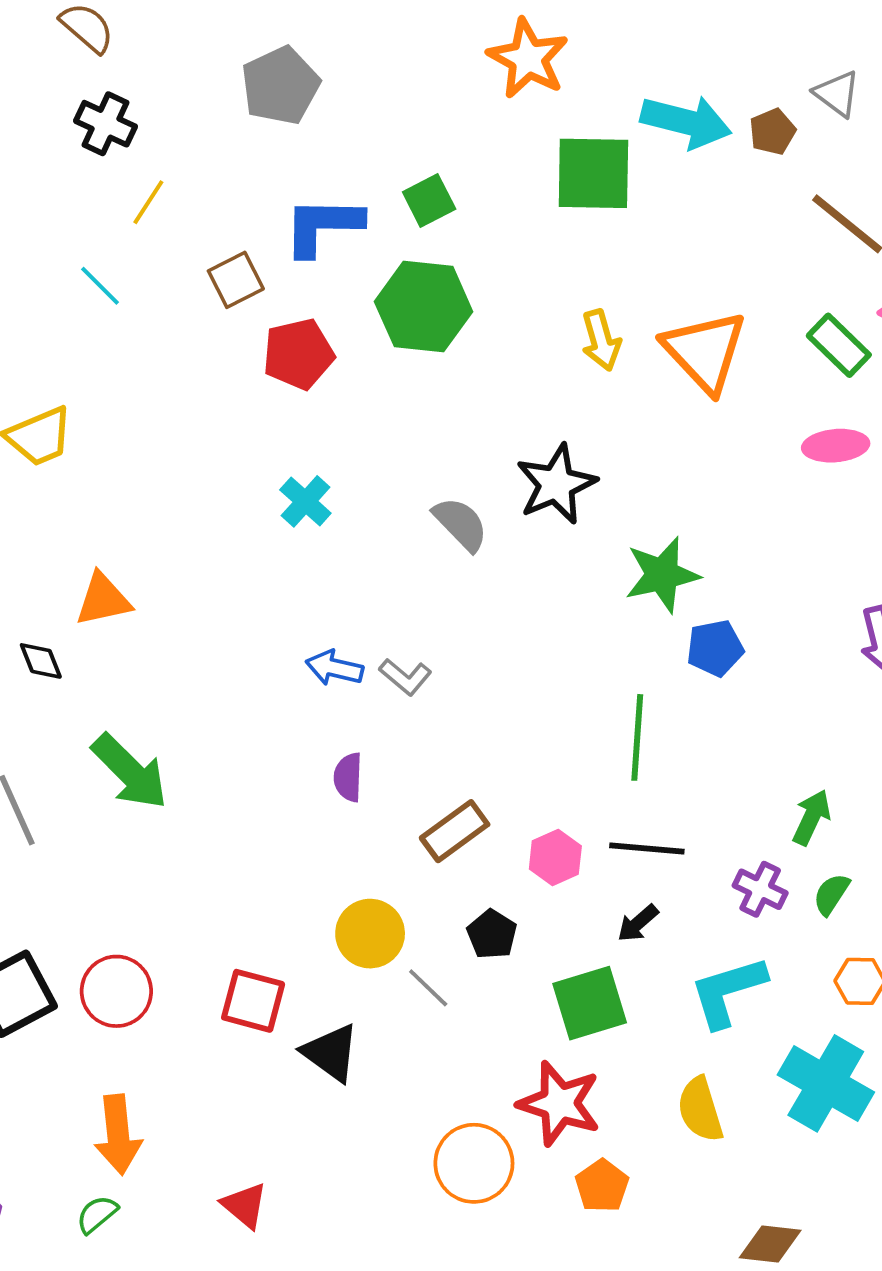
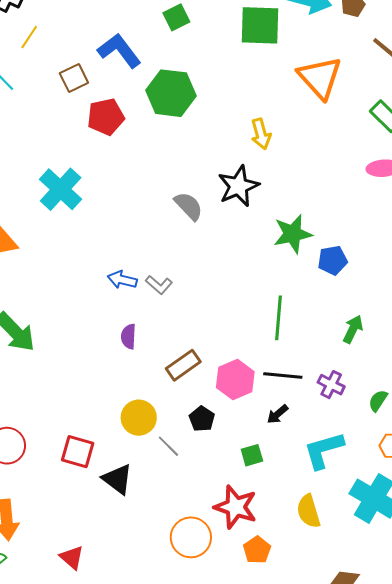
green square: (429, 201) -> (176, 17), moved
blue L-shape: (323, 226) -> (119, 51), turned 51
yellow arrow: (601, 340) -> (261, 134), moved
orange triangle: (705, 351) -> (320, 78), moved
cyan cross: (305, 501) -> (61, 189), moved, size x1.6
blue pentagon: (715, 648) -> (333, 260), moved
green arrow: (812, 817) -> (353, 329), moved
pink hexagon: (555, 858) -> (235, 380), size x1.4
purple cross: (760, 889) -> (331, 385), moved
green square: (590, 1003) -> (252, 455), size x0.6

